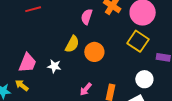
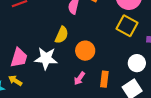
orange circle: (94, 52) -> (85, 51), moved
white star: (54, 66) -> (46, 58), size x1.6

